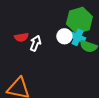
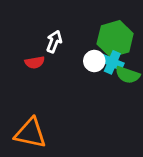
white arrow: (35, 43) -> (54, 42), moved

